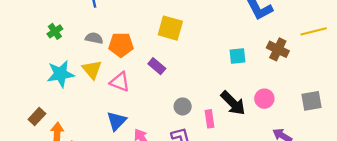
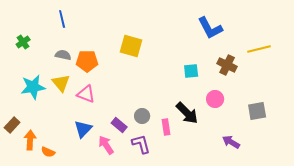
green cross: (55, 31) -> (23, 42), moved
purple rectangle: (157, 66) -> (119, 125), moved
pink circle: (264, 99) -> (215, 99), moved

